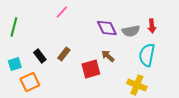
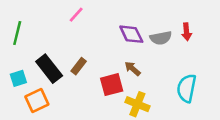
cyan semicircle: (147, 55) -> (187, 88), moved
black rectangle: (40, 56) -> (49, 69), size x1.6
yellow cross: (137, 85) -> (137, 104), moved

